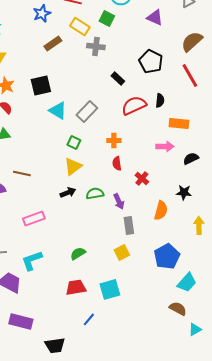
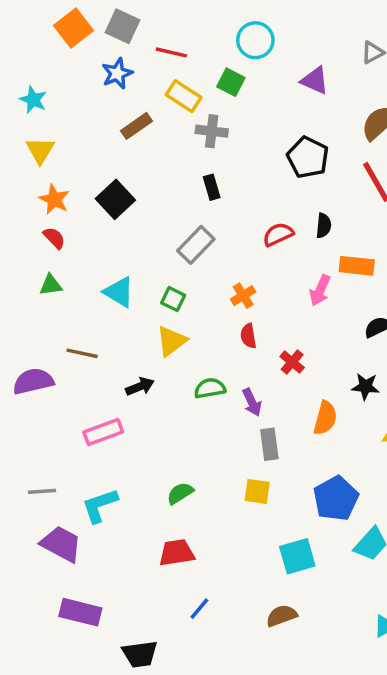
black rectangle: (118, 78) -> (212, 187), moved, turned 32
black square: (41, 85) -> (115, 199), turned -30
red semicircle: (134, 105) -> (278, 234), size x0.7
cyan triangle: (58, 110) -> (119, 292), moved
orange cross: (114, 140) -> (243, 296), turned -32
pink arrow: (165, 146) -> (320, 290), moved, turned 114
black arrow: (68, 192) -> (140, 387), moved
yellow square: (122, 252) -> (257, 491), turned 35
cyan square: (110, 289) -> (297, 556), moved
brown semicircle: (178, 308) -> (282, 616), moved, turned -48

